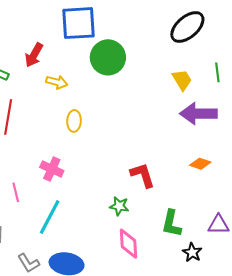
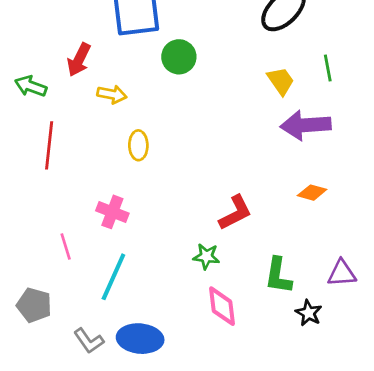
green circle: (108, 57) -> (179, 57), size x0.7
red L-shape: (143, 175) -> (235, 213), turned 84

